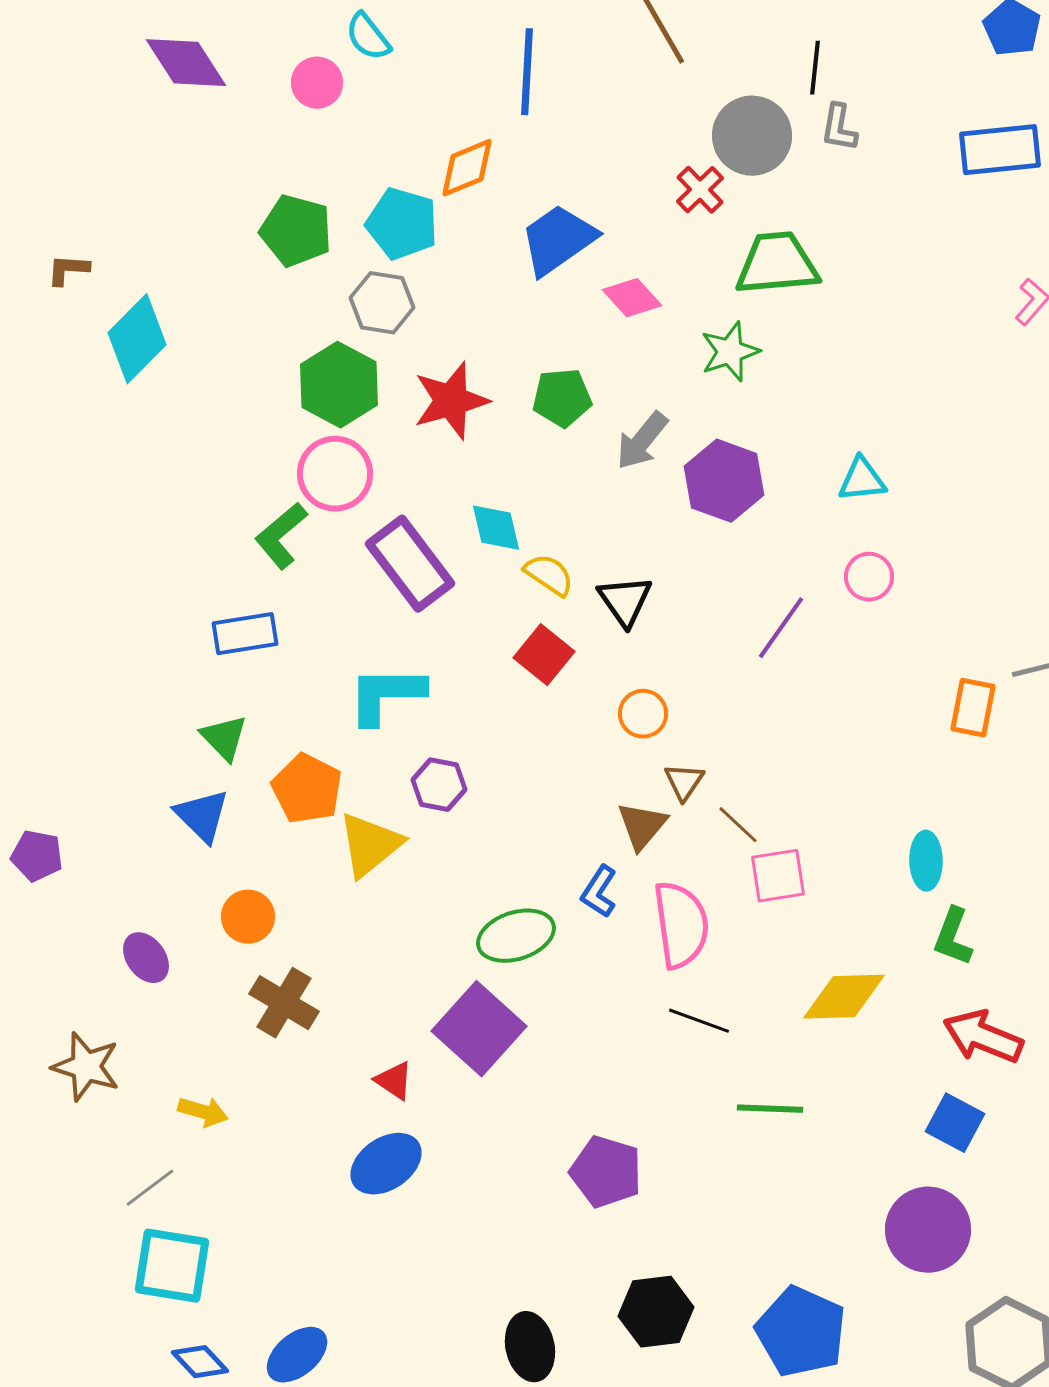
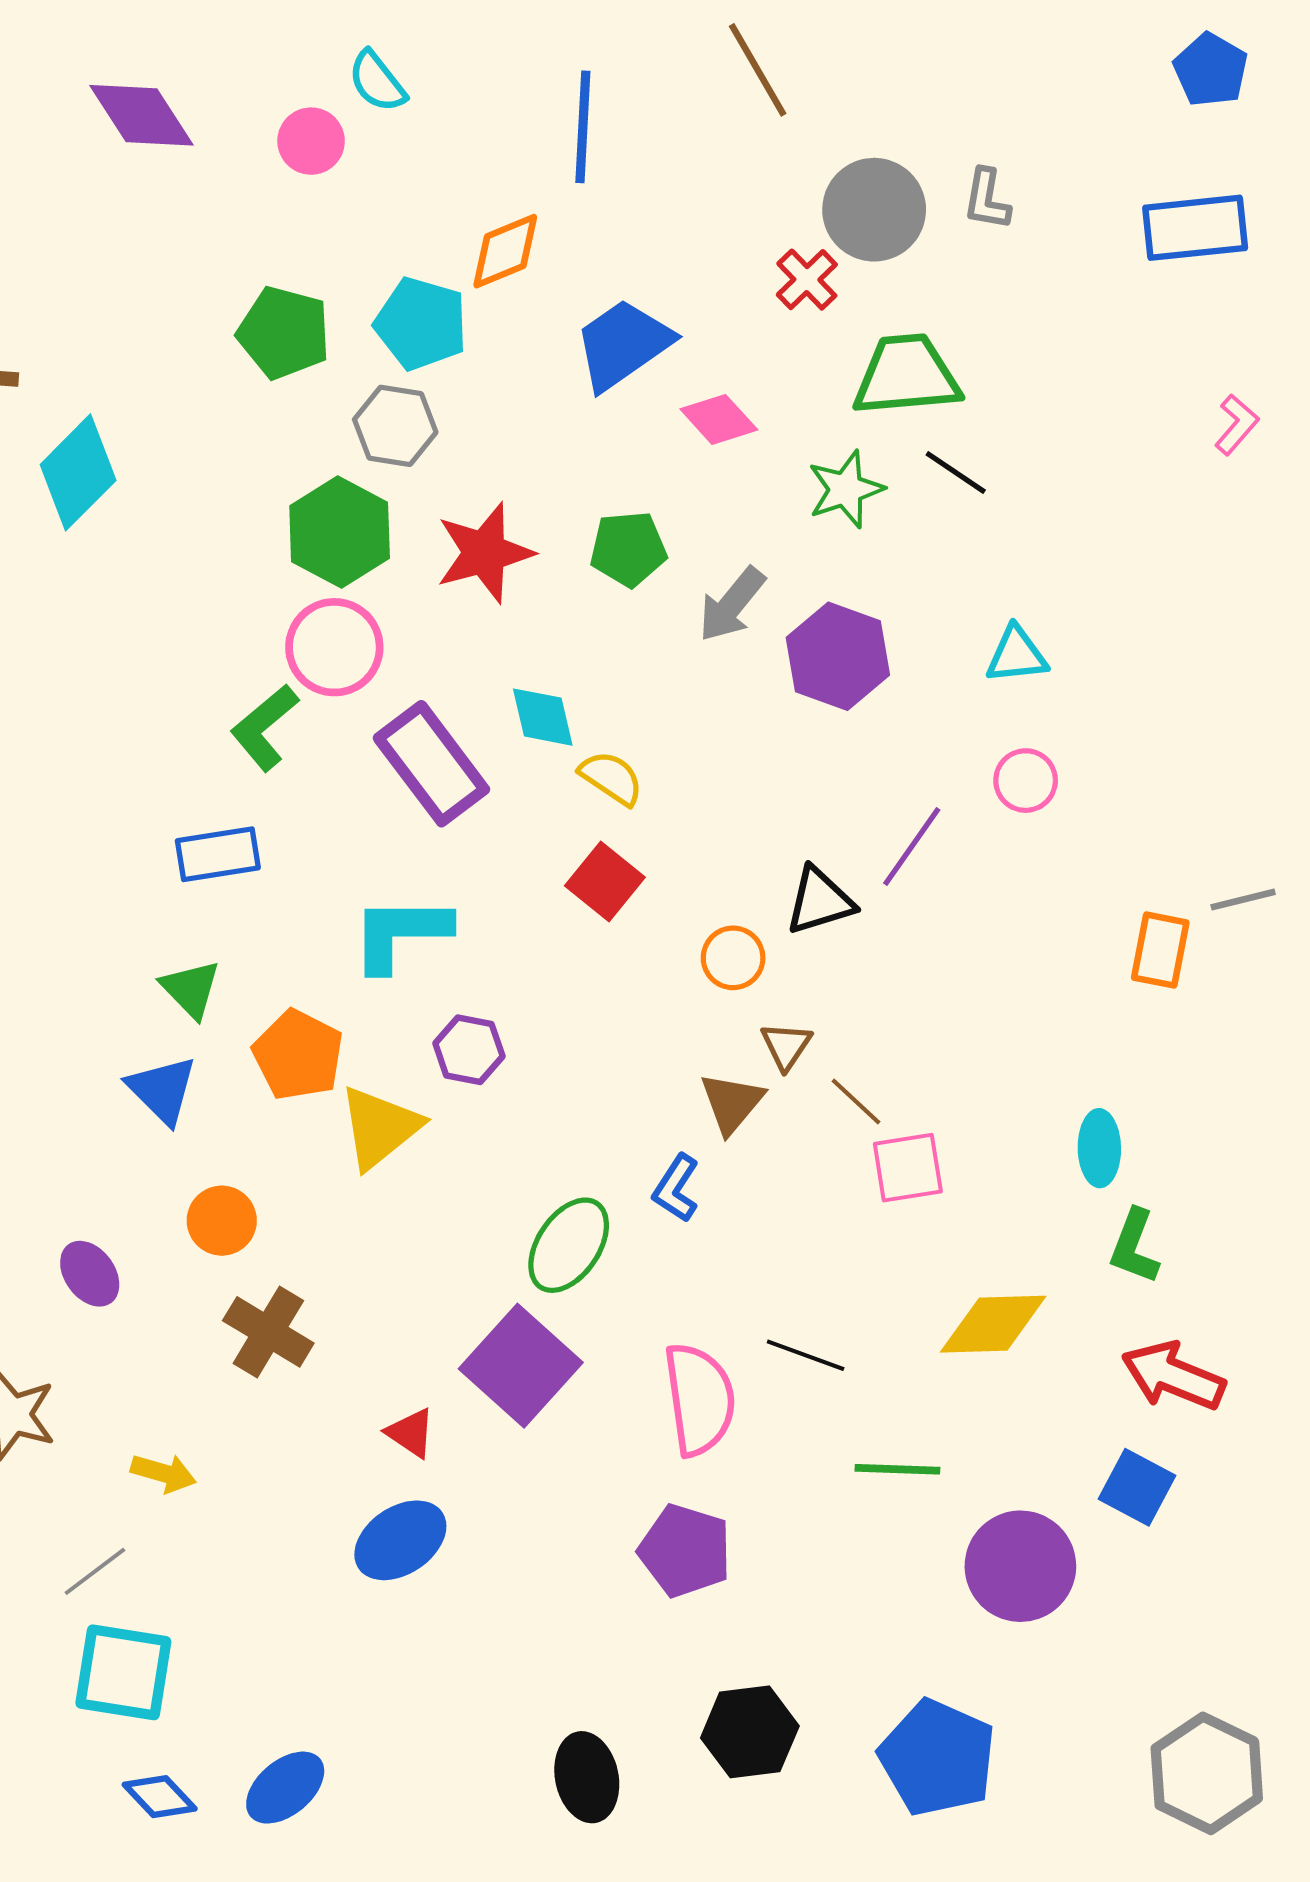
black line: (815, 68) -> (956, 472), moved, turned -62
black triangle: (625, 601) -> (820, 901), moved, turned 48
pink semicircle: (681, 925) -> (699, 1399), moved
green ellipse: (516, 936) -> (569, 1245), turned -38
purple circle: (928, 1230) -> (1020, 1566), moved

